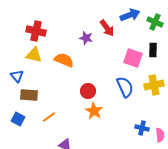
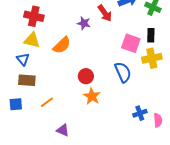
orange semicircle: (64, 60) -> (62, 45), turned 114
blue triangle: (17, 76) -> (23, 59), moved
yellow cross: (154, 85) -> (152, 58), moved
blue square: (18, 119) -> (16, 104), turned -32
blue cross: (142, 128) -> (140, 113), turned -32

